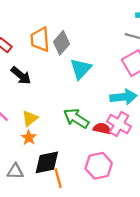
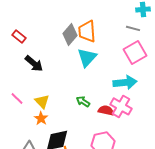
orange trapezoid: (40, 39) -> (87, 31), moved
yellow triangle: (30, 118) -> (42, 101), turned -35
green arrow: (76, 118) -> (83, 101), size x0.6

